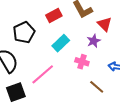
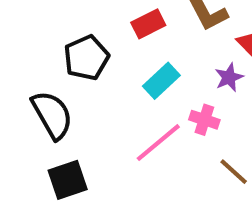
pink line: (43, 74) -> (158, 143), moved

